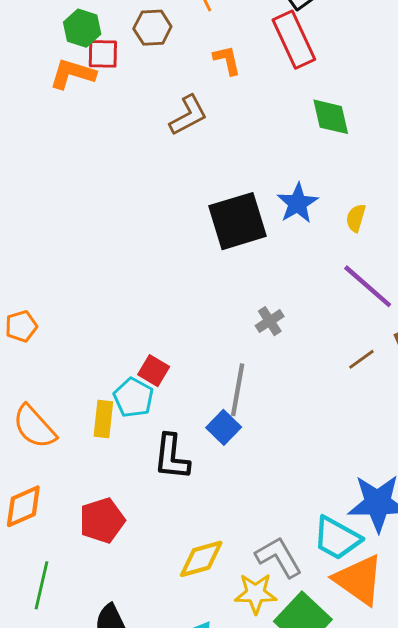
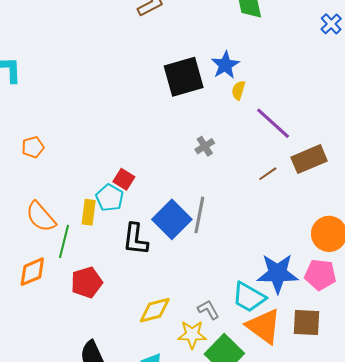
yellow semicircle: (356, 218) -> (238, 90), moved
gray line: (238, 390) -> (199, 215), moved
blue square: (224, 427) -> (172, 219), size x1.6
gray L-shape: (279, 557) -> (208, 310), size x0.7
green line: (42, 585) -> (64, 241), moved

